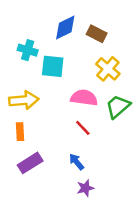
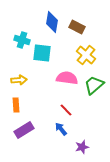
blue diamond: (65, 27) -> (52, 22), turned -55
yellow arrow: (24, 100) -> (19, 80), size x0.7
red line: (83, 128) -> (66, 110), moved
purple star: (85, 188) -> (82, 147), moved

